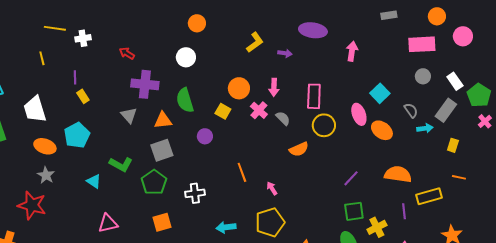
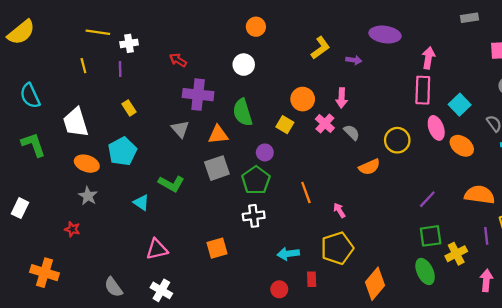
purple line: (75, 77) -> (120, 69), moved
pink rectangle: (314, 96) -> (423, 90), moved
green pentagon: (154, 182) -> (256, 180), moved
red star: (32, 205) -> (72, 229), size x0.5

